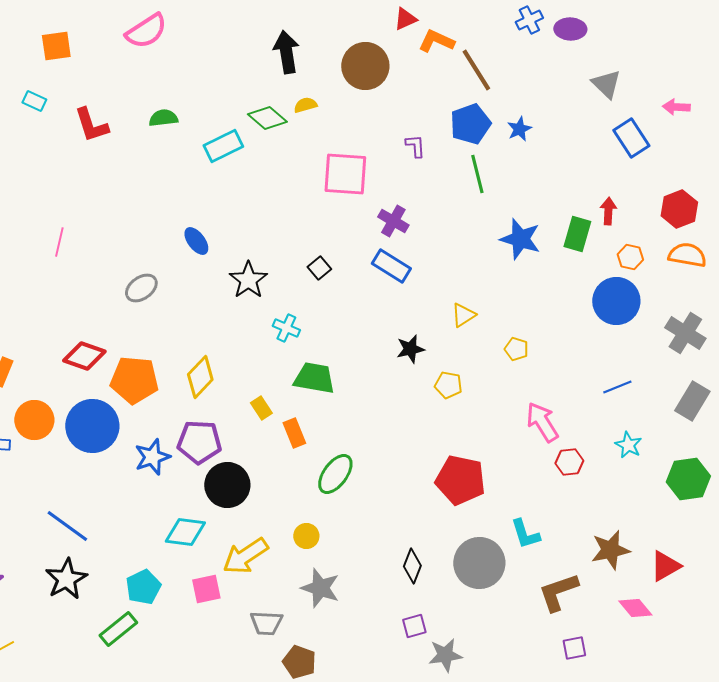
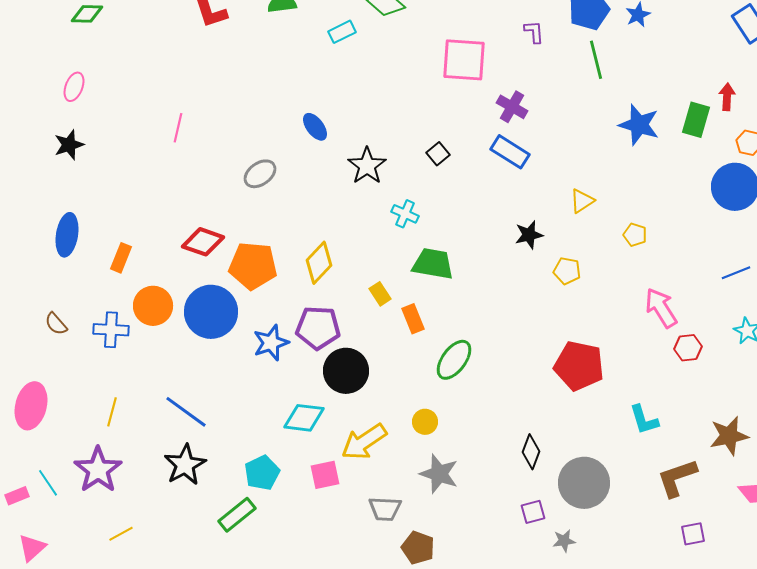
cyan rectangle: (223, 146) -> (342, 32), size x0.7
gray circle: (479, 563) -> (584, 483), moved
gray star: (445, 655) -> (564, 541), size x0.7

